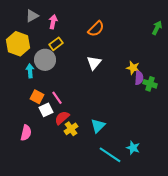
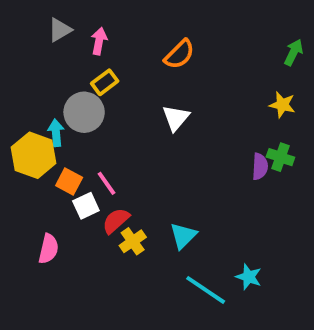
yellow hexagon: (18, 44) -> (34, 155), moved
yellow star: (133, 68) -> (282, 105), moved
purple semicircle: (139, 78) -> (260, 166), moved

